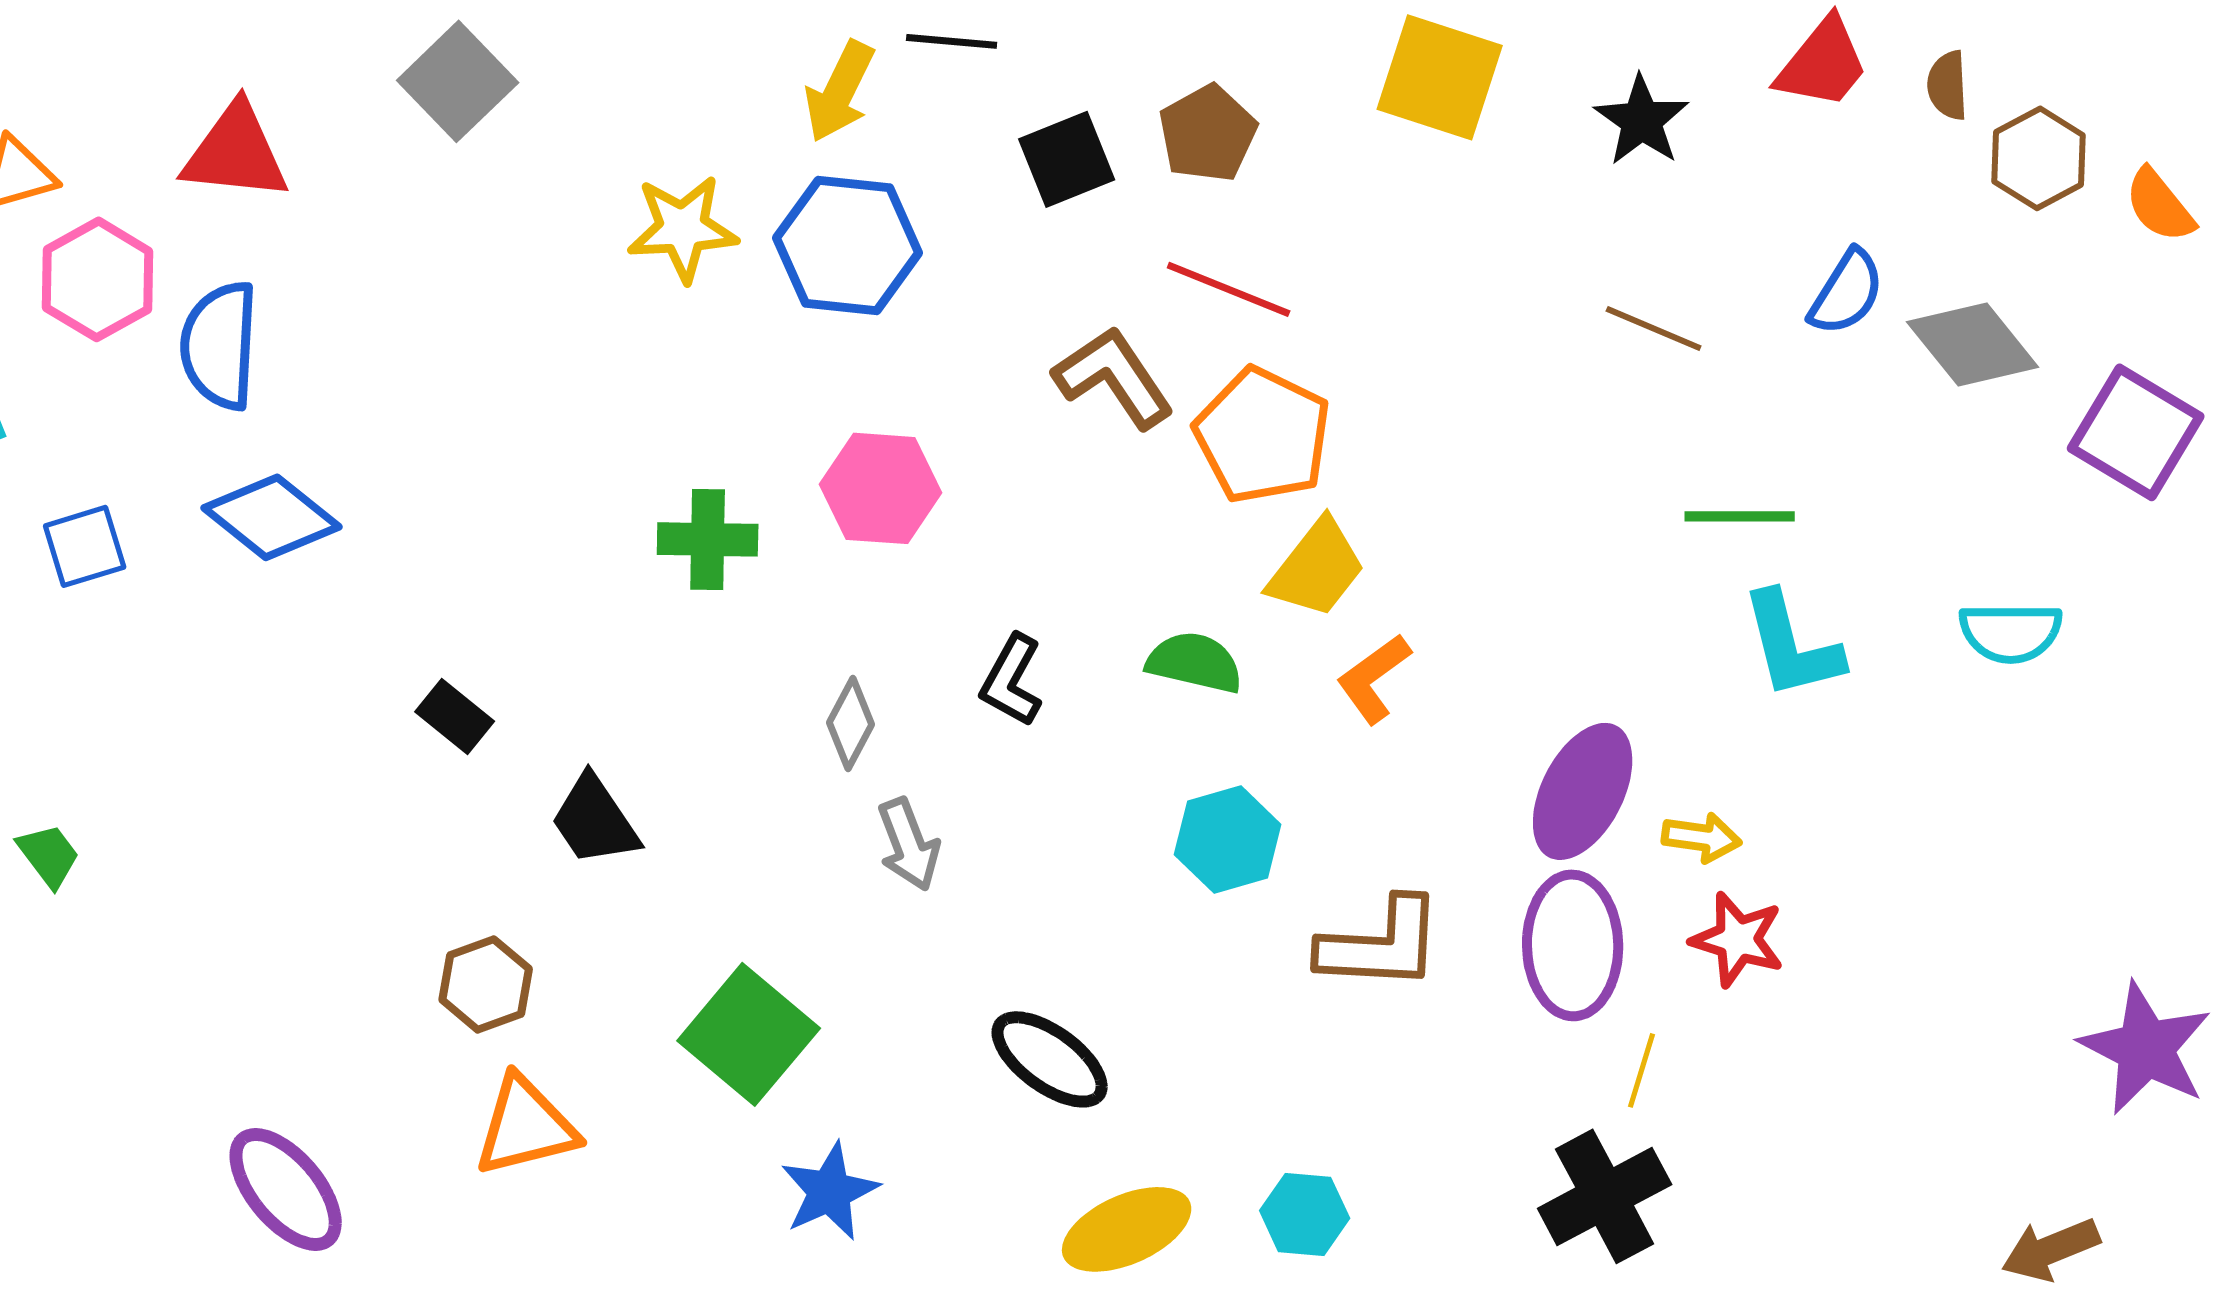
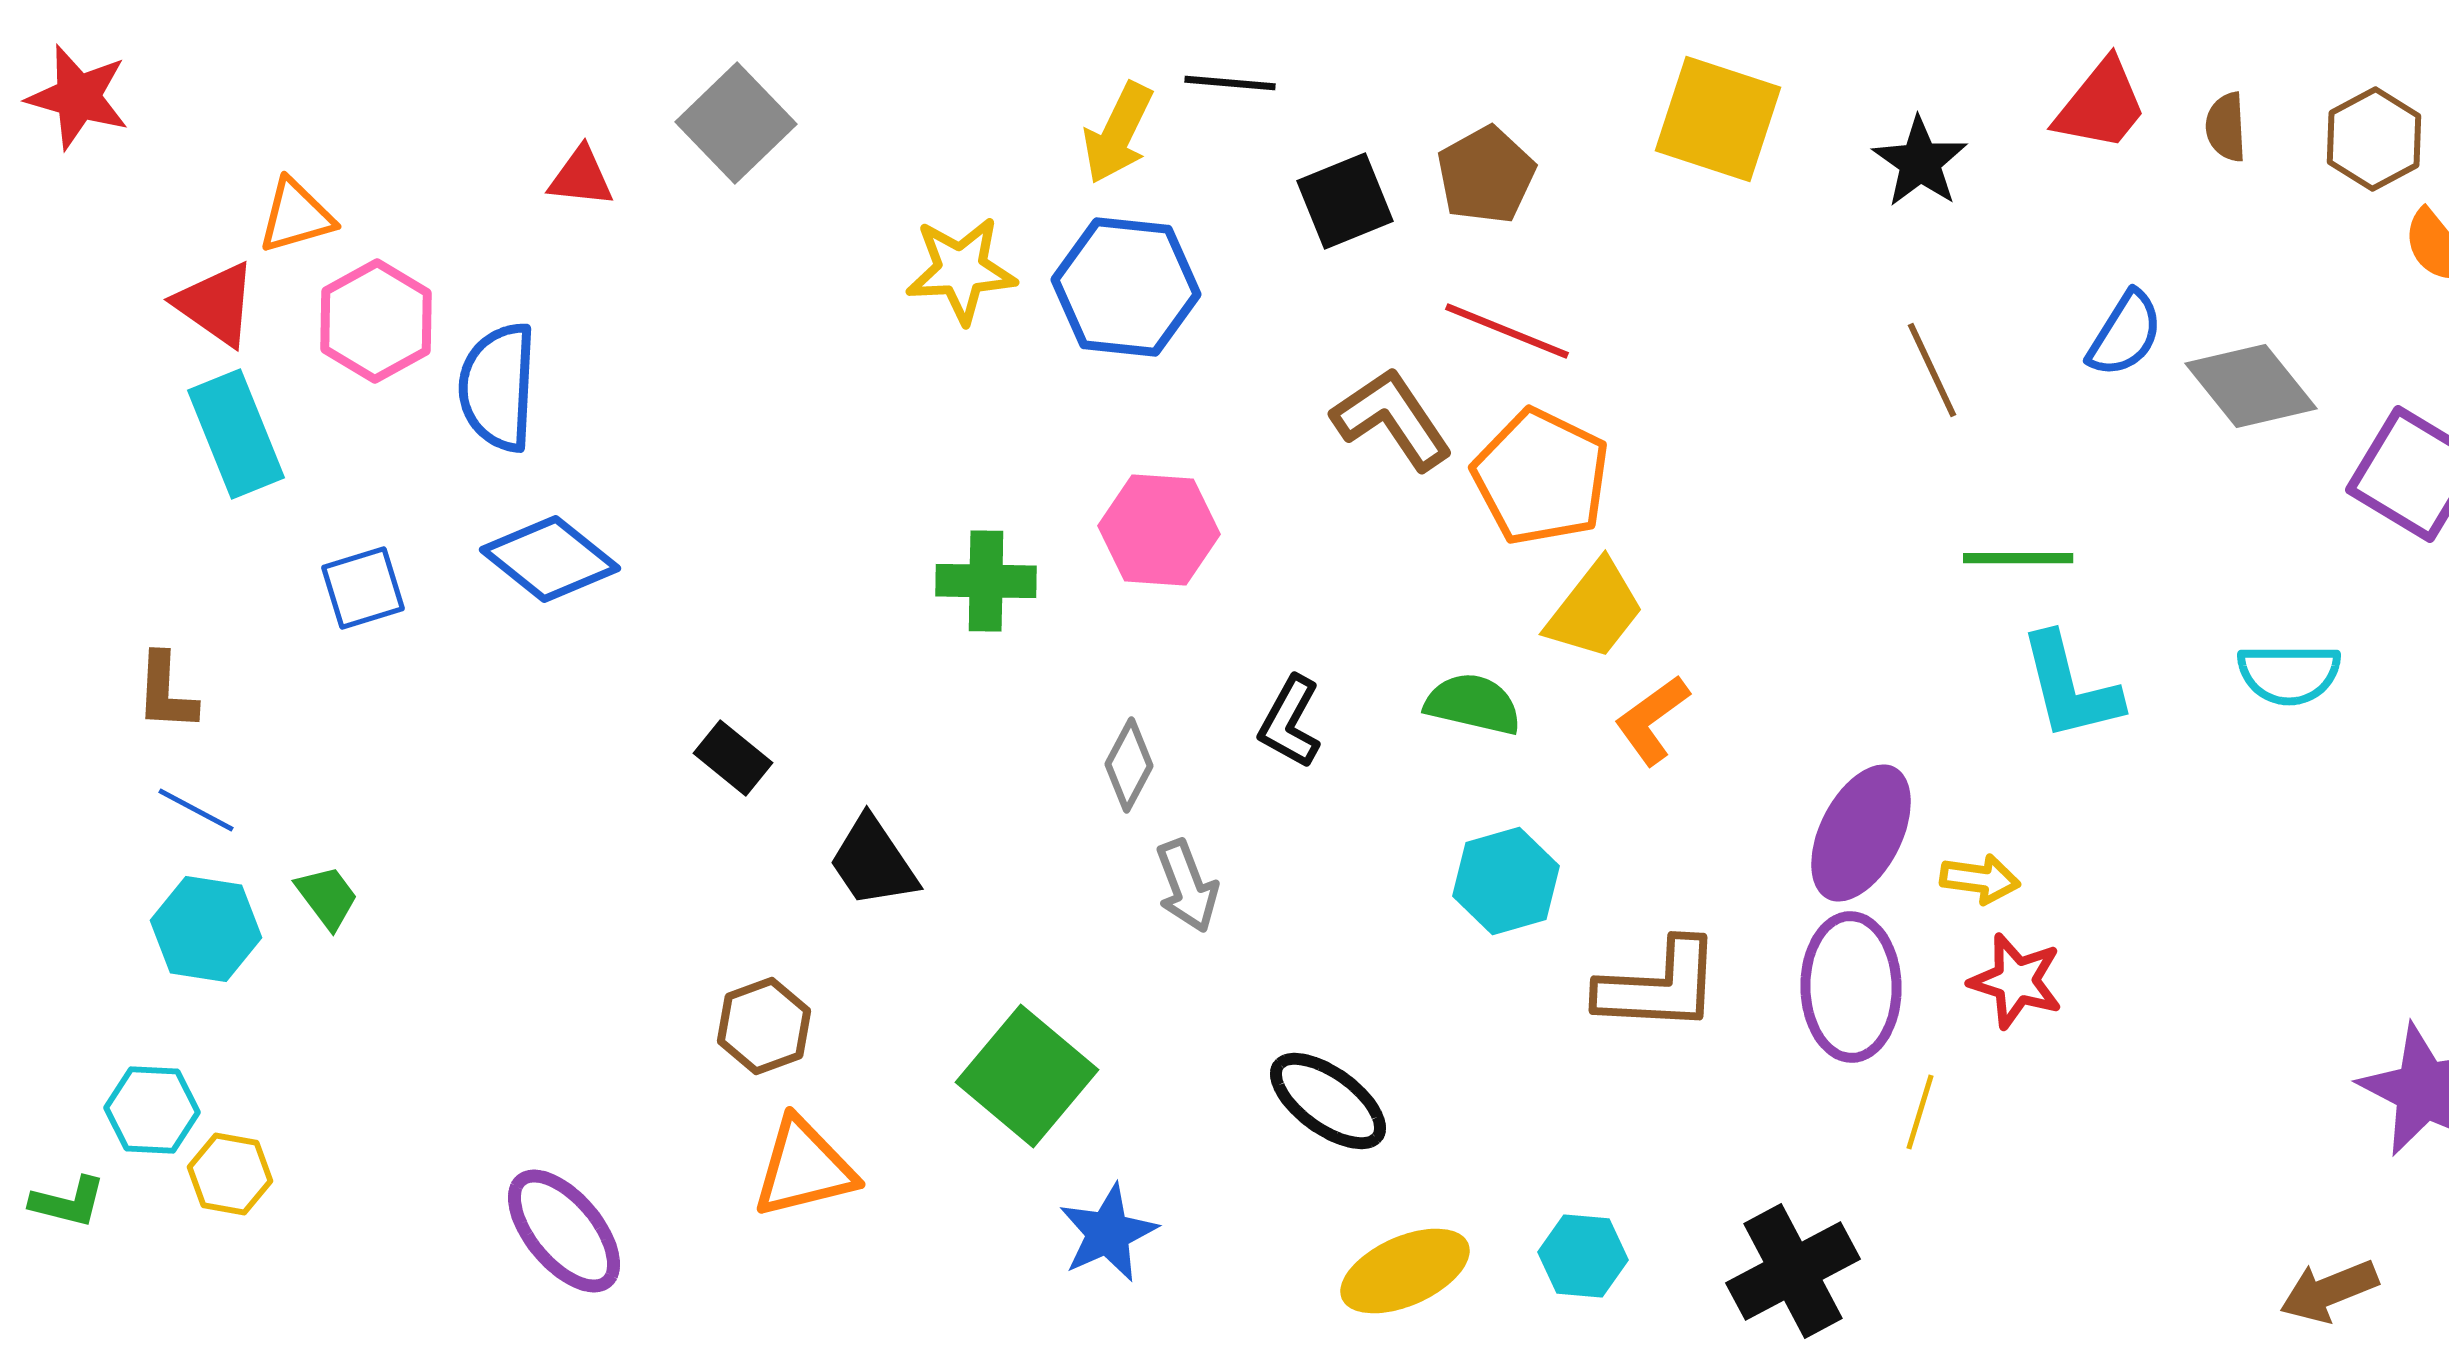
red triangle: (236, 152) -> (581, 177), moved, size x0.6
brown hexagon: (2039, 158) -> (2374, 139), moved
brown line: (1654, 328) -> (1932, 370), turned 42
black cross: (1605, 1196) -> (1793, 1271), moved

